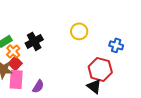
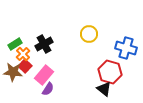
blue cross: (116, 45) -> (126, 48), size x1.5
pink rectangle: (16, 79) -> (44, 75), moved, turned 36

